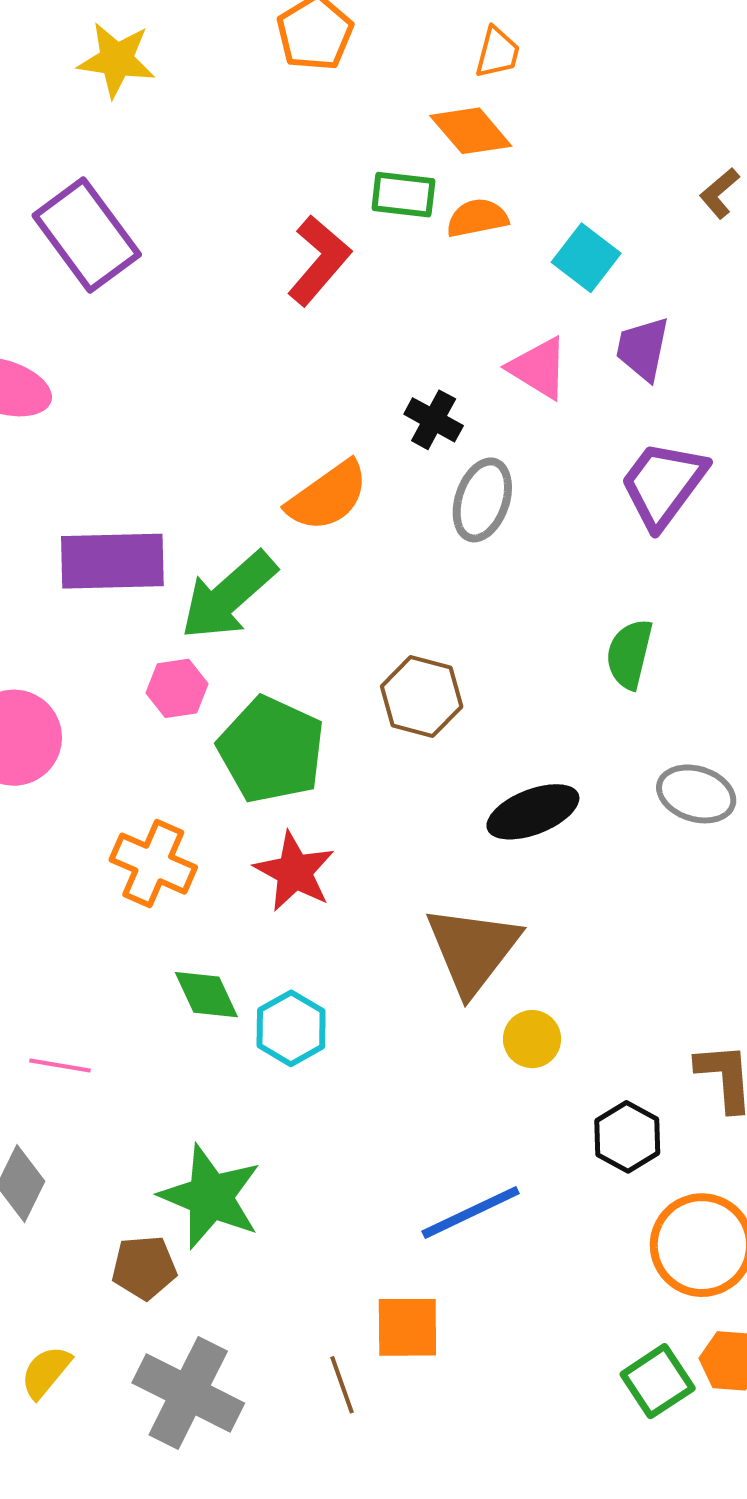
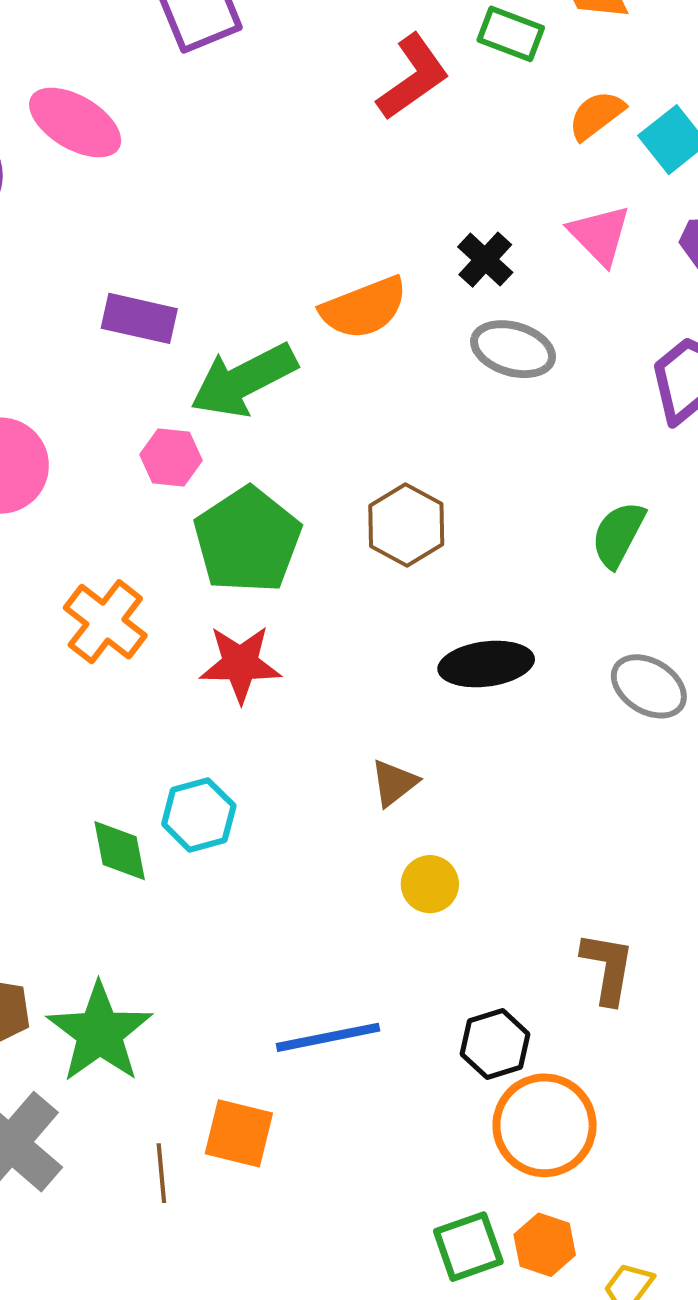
orange semicircle: (477, 218) -> (596, 115), moved, turned -40
gray ellipse: (482, 500) -> (513, 349), turned 74
purple rectangle: (112, 561) -> (139, 318), size x0.7
red star: (294, 872) -> (240, 664), turned 30
brown triangle: (473, 950) -> (394, 783), size x0.5
green diamond: (206, 995) -> (120, 851), moved
black hexagon: (627, 1137) -> (495, 1044), moved
green star: (210, 1197) -> (100, 1033), moved

